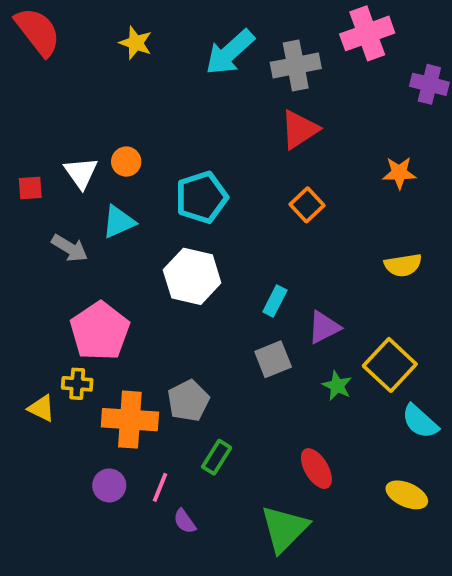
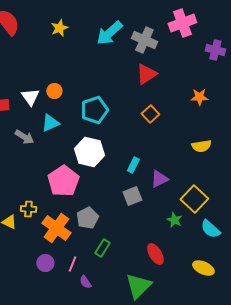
yellow star: (136, 43) -> (59, 28), turned 30
gray cross: (296, 65) -> (144, 40), turned 35
pink pentagon: (100, 331) -> (63, 181), moved
green star: (337, 386) -> (174, 220), moved
orange cross: (130, 420) -> (56, 228), turned 32

